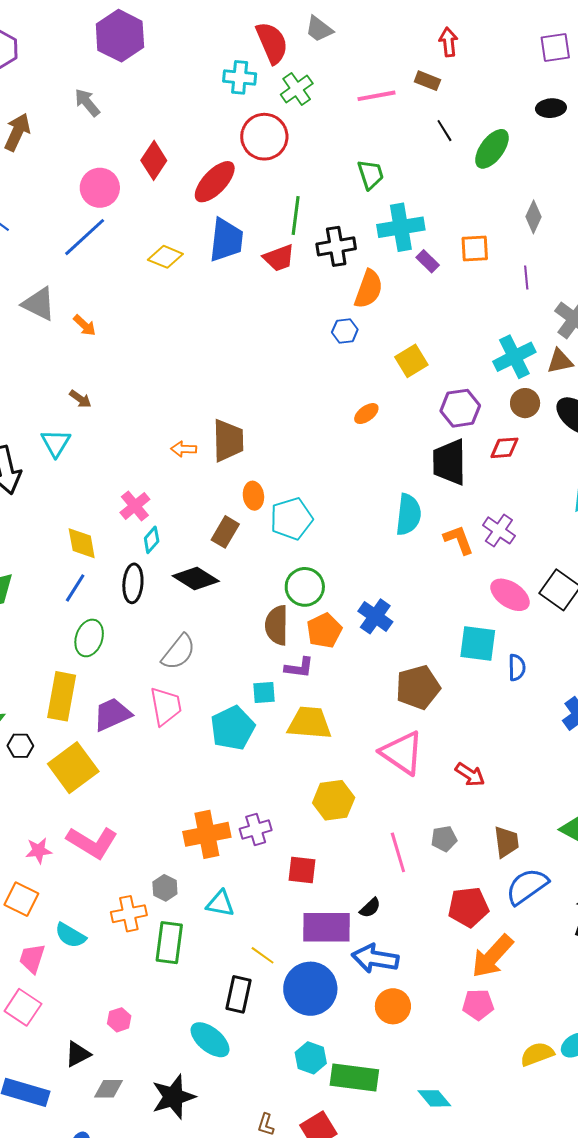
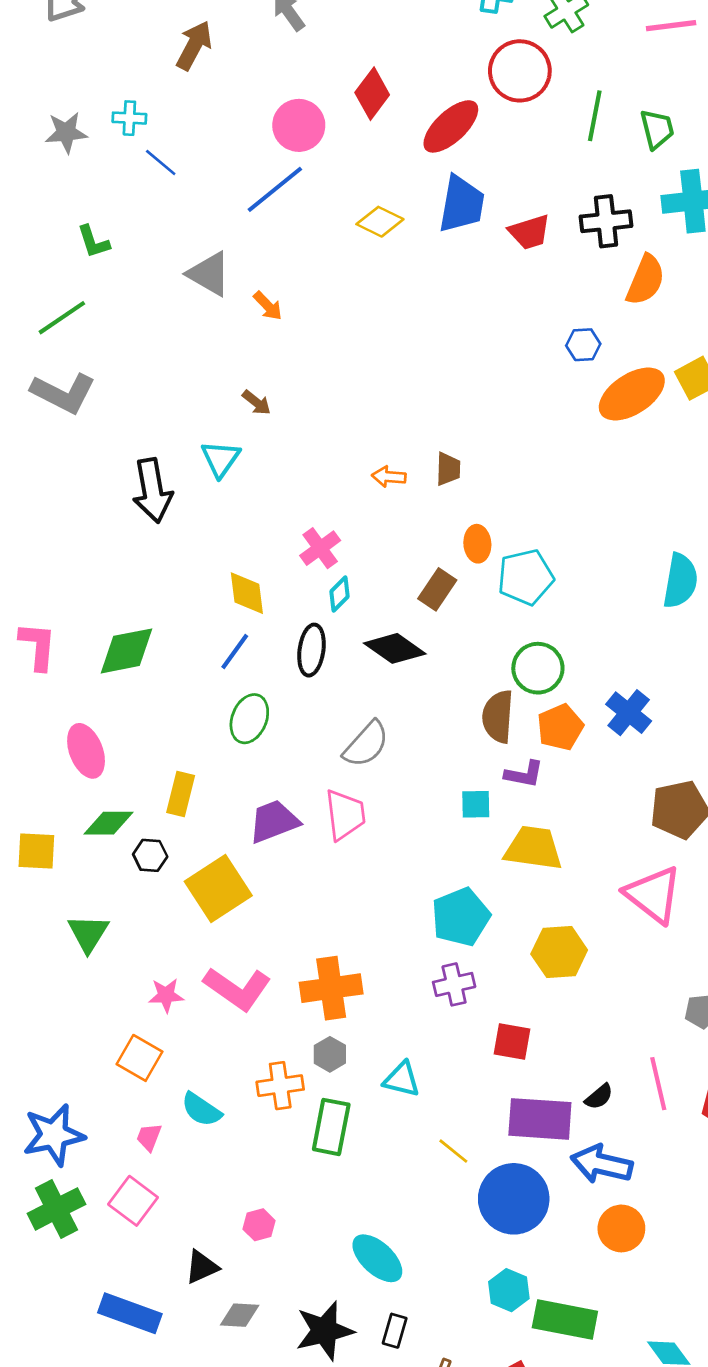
green line: (296, 215) -> (595, 116), moved
blue hexagon: (345, 331) -> (583, 345), moved
orange ellipse: (366, 414) -> (632, 394), moved, size x2.0
brown trapezoid: (228, 440) -> (448, 469), size x0.6
yellow rectangle: (62, 696) -> (181, 794), moved, size x0.7
cyan pentagon: (233, 728) -> (461, 917), moved
orange cross: (207, 834) -> (331, 988), moved
pink line: (398, 852) -> (658, 1084), moved
pink trapezoid: (32, 958) -> (149, 1137), size x0.7
black rectangle: (239, 994) -> (395, 1331), moved, size x0.7

